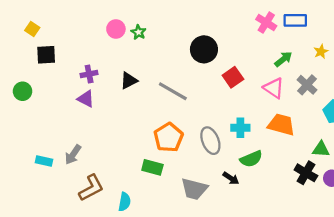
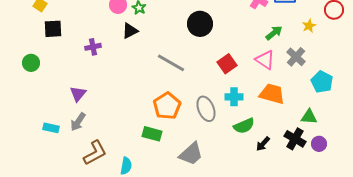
red square: (233, 77) -> (227, 64), moved
black triangle: (129, 81) -> (130, 31), moved
purple triangle: (86, 99) -> (78, 94), moved, turned 42
black arrow: (231, 178) -> (263, 144), moved, turned 98
gray trapezoid: (194, 189) -> (191, 154), turned -56

